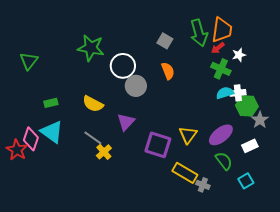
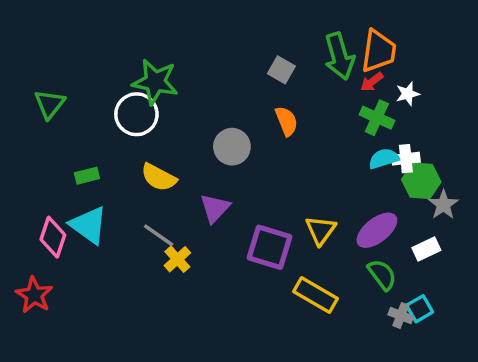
white circle: (123, 66) -> (136, 114), moved
red star: (17, 150) -> (34, 295), moved
gray cross: (203, 185) -> (401, 316), moved

